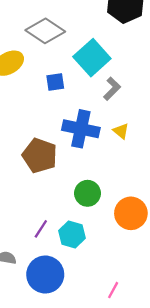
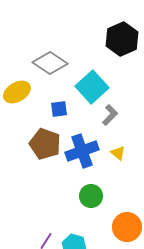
blue cross: (81, 129) -> (82, 151), turned -32
brown pentagon: (40, 155) -> (45, 144), moved
green circle: (88, 193) -> (91, 196), moved

